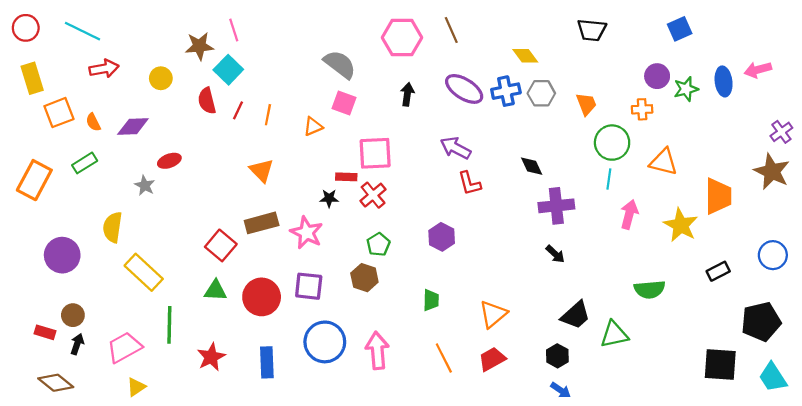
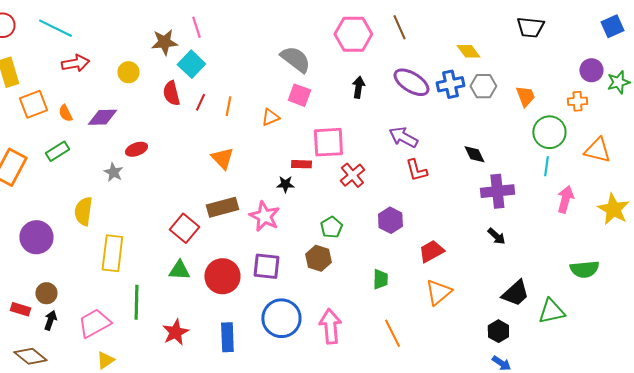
red cross: (373, 195) -> (352, 175), moved
yellow rectangle: (144, 272) -> (112, 253), turned 54
red trapezoid: (492, 359) -> (431, 251), moved

